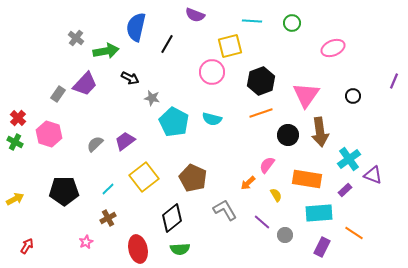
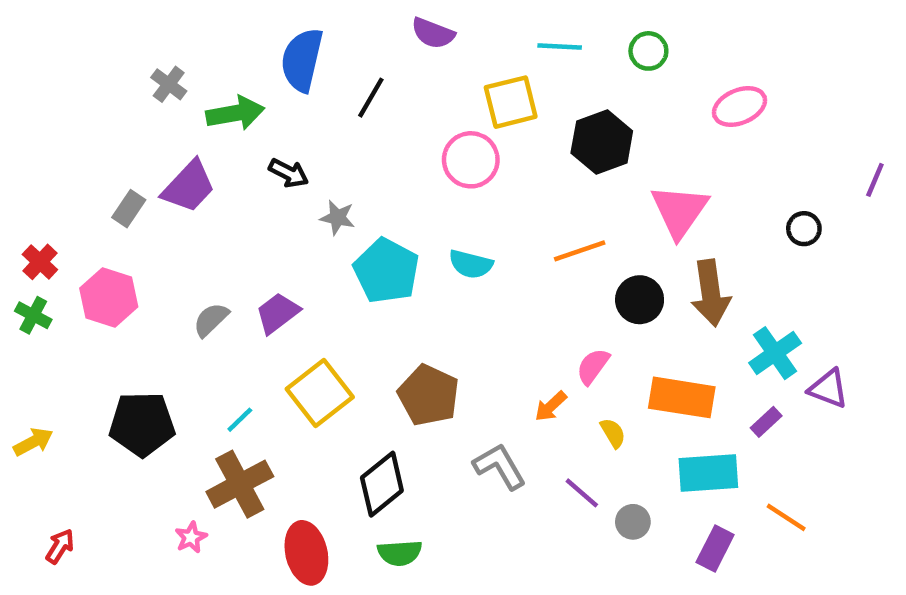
black hexagon: (261, 81) -> (602, 142), moved
black circle: (353, 96) -> (804, 229), moved
brown cross: (108, 218) -> (240, 484), size x1.8

